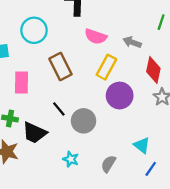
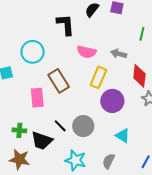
pink rectangle: (21, 82) -> (37, 98), moved
black line: (59, 109) -> (60, 126), moved
cyan triangle: (142, 145) -> (123, 136), moved
cyan star: (71, 159) -> (76, 160), size x1.5

